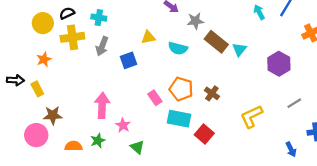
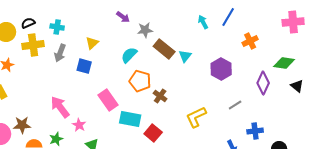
yellow triangle: (148, 37) -> (92, 43), moved, turned -32
cyan semicircle: (178, 48) -> (129, 55), turned 120
blue square: (128, 60) -> (84, 66), turned 35
orange pentagon: (181, 89) -> (140, 81), moved
pink rectangle: (155, 98) -> (108, 100), size x1.5
pink arrow: (102, 105) -> (60, 107), turned -40
brown star: (53, 115) -> (22, 125), moved

